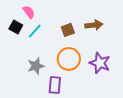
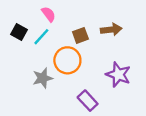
pink semicircle: (29, 12) -> (49, 14), moved
orange circle: (69, 59) -> (67, 60), moved
purple rectangle: (55, 85) -> (88, 101), moved, turned -48

